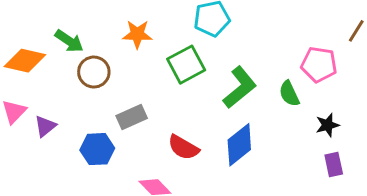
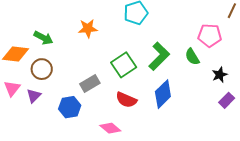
green square: (186, 65) -> (124, 65), moved
brown circle: (94, 72) -> (42, 69), moved
purple rectangle: (334, 164) -> (227, 100), turned 63

